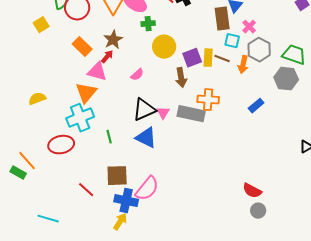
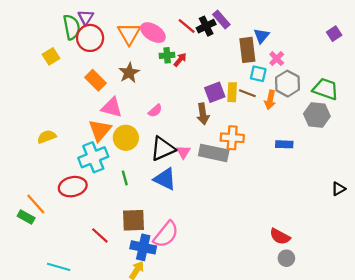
yellow circle: (164, 47) -> (126, 138), moved
red arrow: (107, 57) -> (180, 60), moved
blue rectangle: (256, 106) -> (284, 144), turned 42

